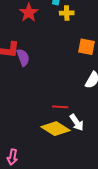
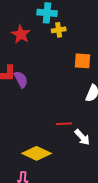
yellow diamond: (55, 129) -> (37, 153), moved

